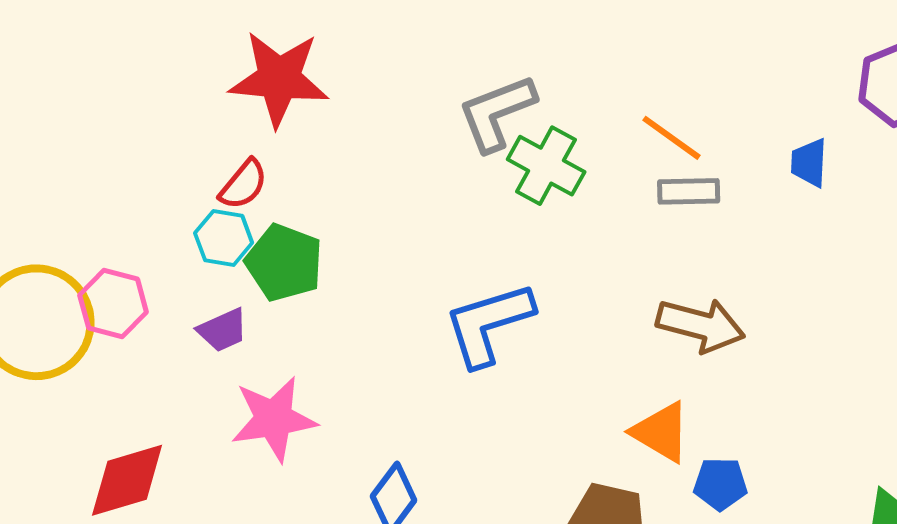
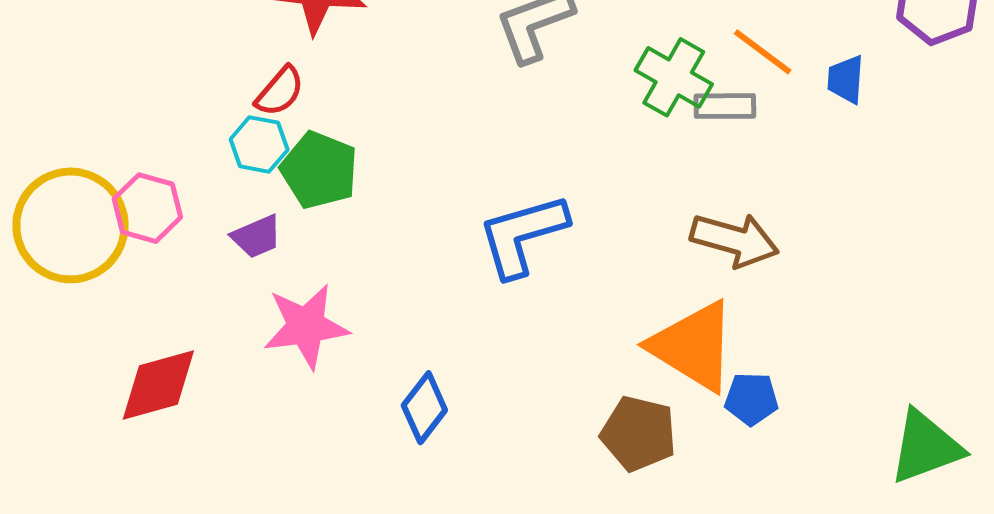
orange line: (671, 138) -> (763, 52), moved
green cross: (546, 166) -> (674, 77), moved
orange triangle: (661, 432) -> (693, 346), size x1.5

